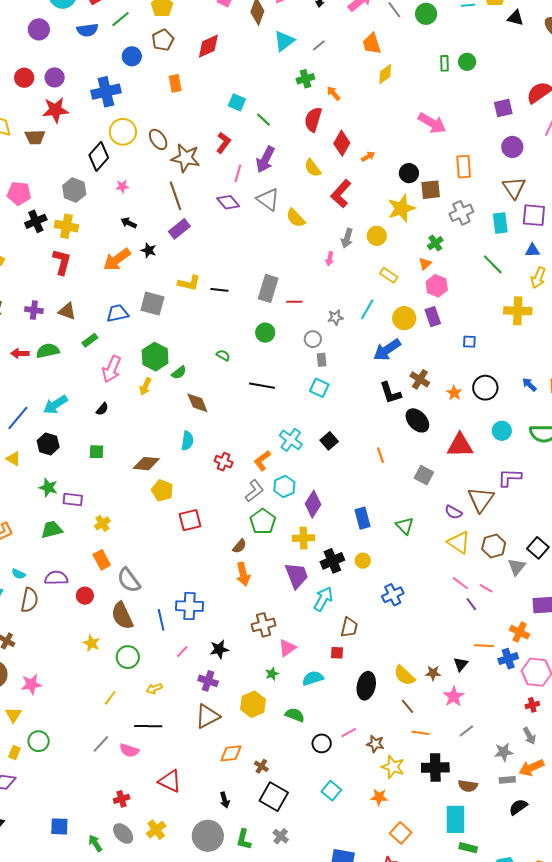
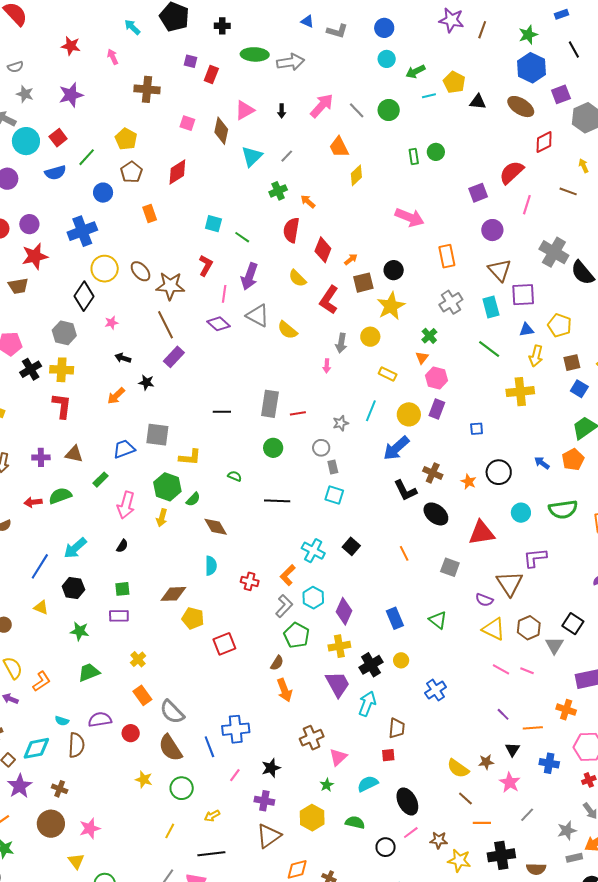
brown square: (431, 190) -> (363, 283), moved
orange arrow: (117, 259) -> (116, 396), size x0.7
yellow L-shape: (189, 283) -> (190, 457), moved
purple rectangle: (433, 317) -> (437, 409), turned 48
purple rectangle: (73, 500) -> (119, 616), moved
purple line: (471, 604) -> (503, 714), moved
blue cross: (508, 659) -> (549, 763), moved, turned 36
black ellipse: (366, 686) -> (407, 801), moved, turned -32

